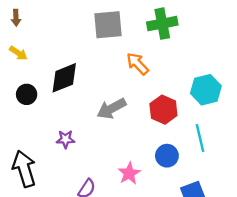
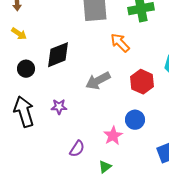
blue circle: (167, 156) -> (135, 120), moved
black arrow: (24, 169) -> (24, 112), moved

